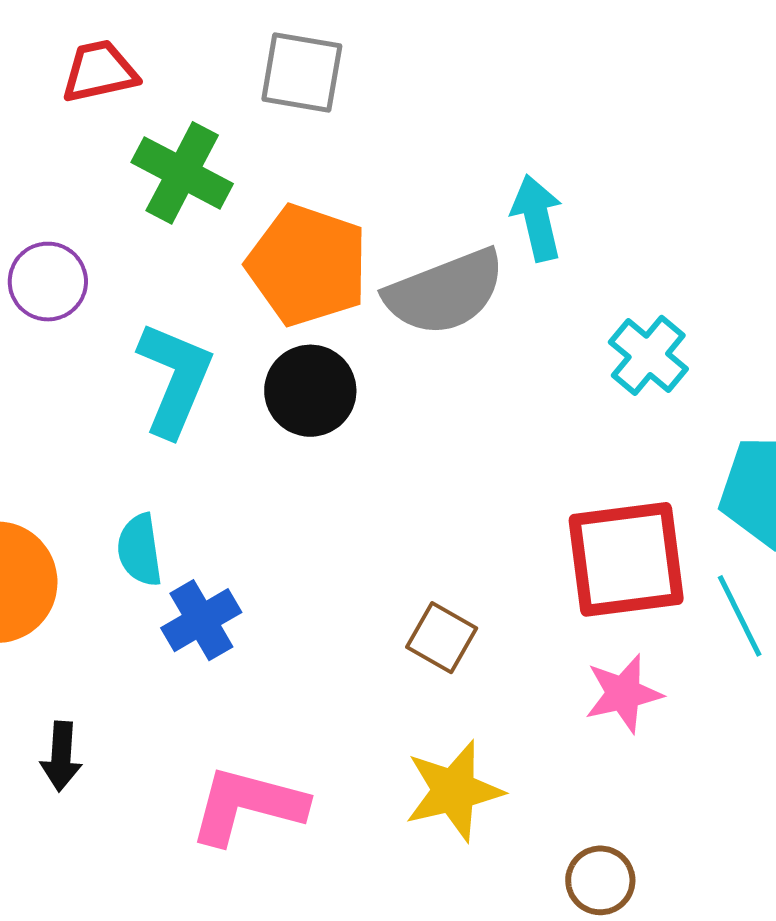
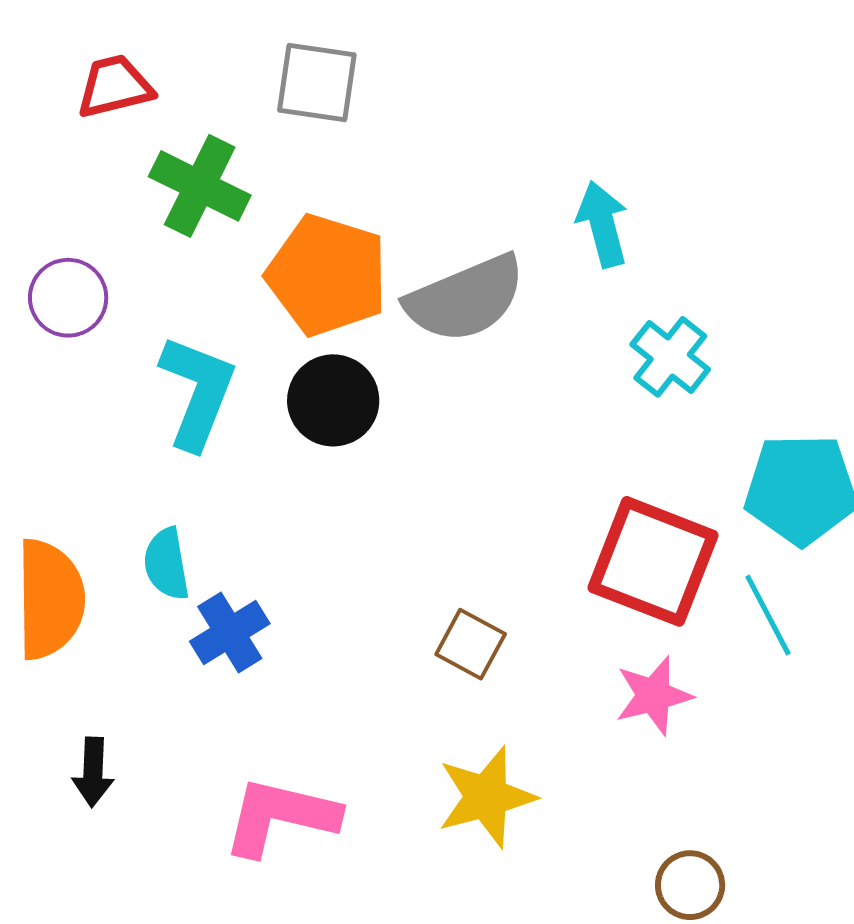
cyan arrow: (537, 218) -> (602, 224), moved
red square: (626, 559) -> (653, 561), turned 30
brown circle: (600, 880) -> (690, 885), moved

